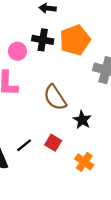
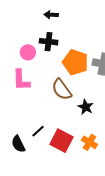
orange pentagon: (75, 40) -> (75, 62), moved, turned -30
red square: (53, 143) -> (62, 141), moved, size x1.6

